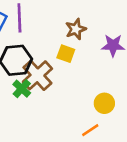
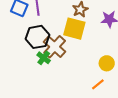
yellow square: (66, 54) -> (74, 29), size x1.6

